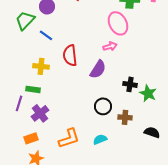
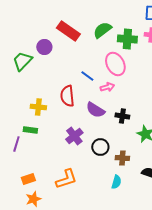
blue line: (46, 35) -> (87, 76), moved
purple semicircle: (98, 69) -> (95, 110), turned 90
black cross: (130, 84) -> (122, 116), moved
purple cross: (40, 113) -> (74, 136), moved
cyan semicircle: (100, 139) -> (116, 182), moved, turned 128

